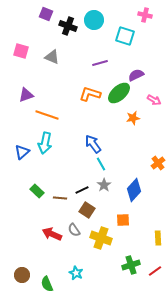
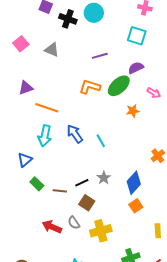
cyan square: (125, 36) -> (137, 36), moved
pink square: (21, 51) -> (21, 44), turned 35
blue arrow: (93, 144) -> (75, 134), moved
blue triangle: (22, 152) -> (25, 160), moved
cyan line: (101, 164) -> (101, 141), moved
orange square: (123, 220) -> (136, 206), moved, turned -32
yellow cross: (101, 238) -> (101, 231), turned -35

